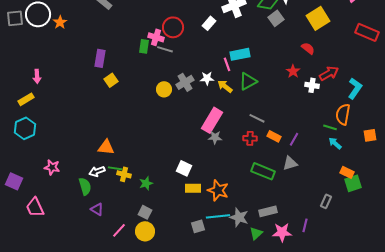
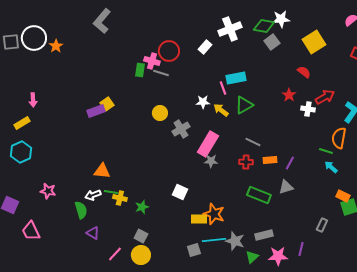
purple rectangle: (100, 58) -> (96, 111), moved, turned 60
gray cross: (185, 82) -> (181, 129), moved
orange rectangle: (274, 136) -> (270, 160), turned -32
yellow rectangle: (193, 188) -> (199, 219), moved

